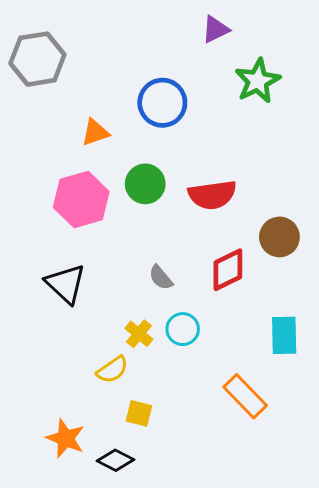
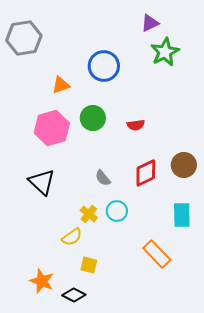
purple triangle: (215, 29) -> (150, 23), moved
red semicircle: (212, 195) -> (136, 125), size x0.6
brown circle: (279, 237) -> (184, 165), moved

